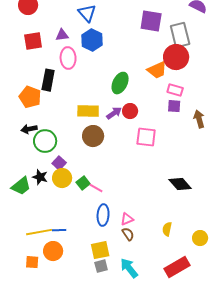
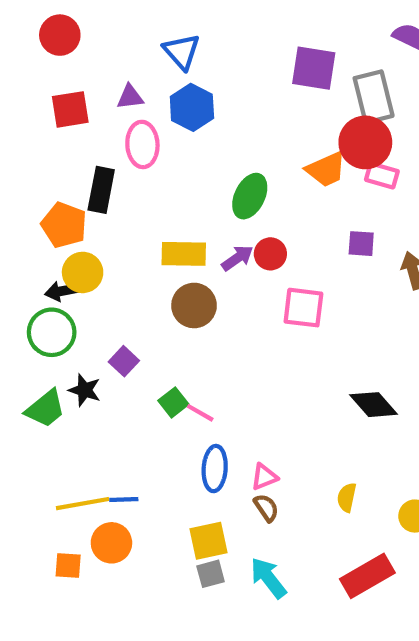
pink rectangle: (175, 90) -> (382, 175), moved
green circle: (45, 141) -> (52, 332), moved
yellow circle: (62, 178) -> (83, 272), moved

